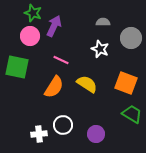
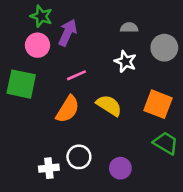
pink line: (61, 60) -> (76, 75), turned -49

